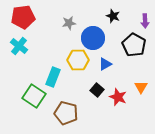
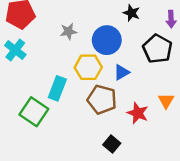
gray star: (69, 23) -> (68, 31), moved
black square: (97, 90) -> (112, 144), moved
brown pentagon: (66, 113) -> (102, 99), moved

